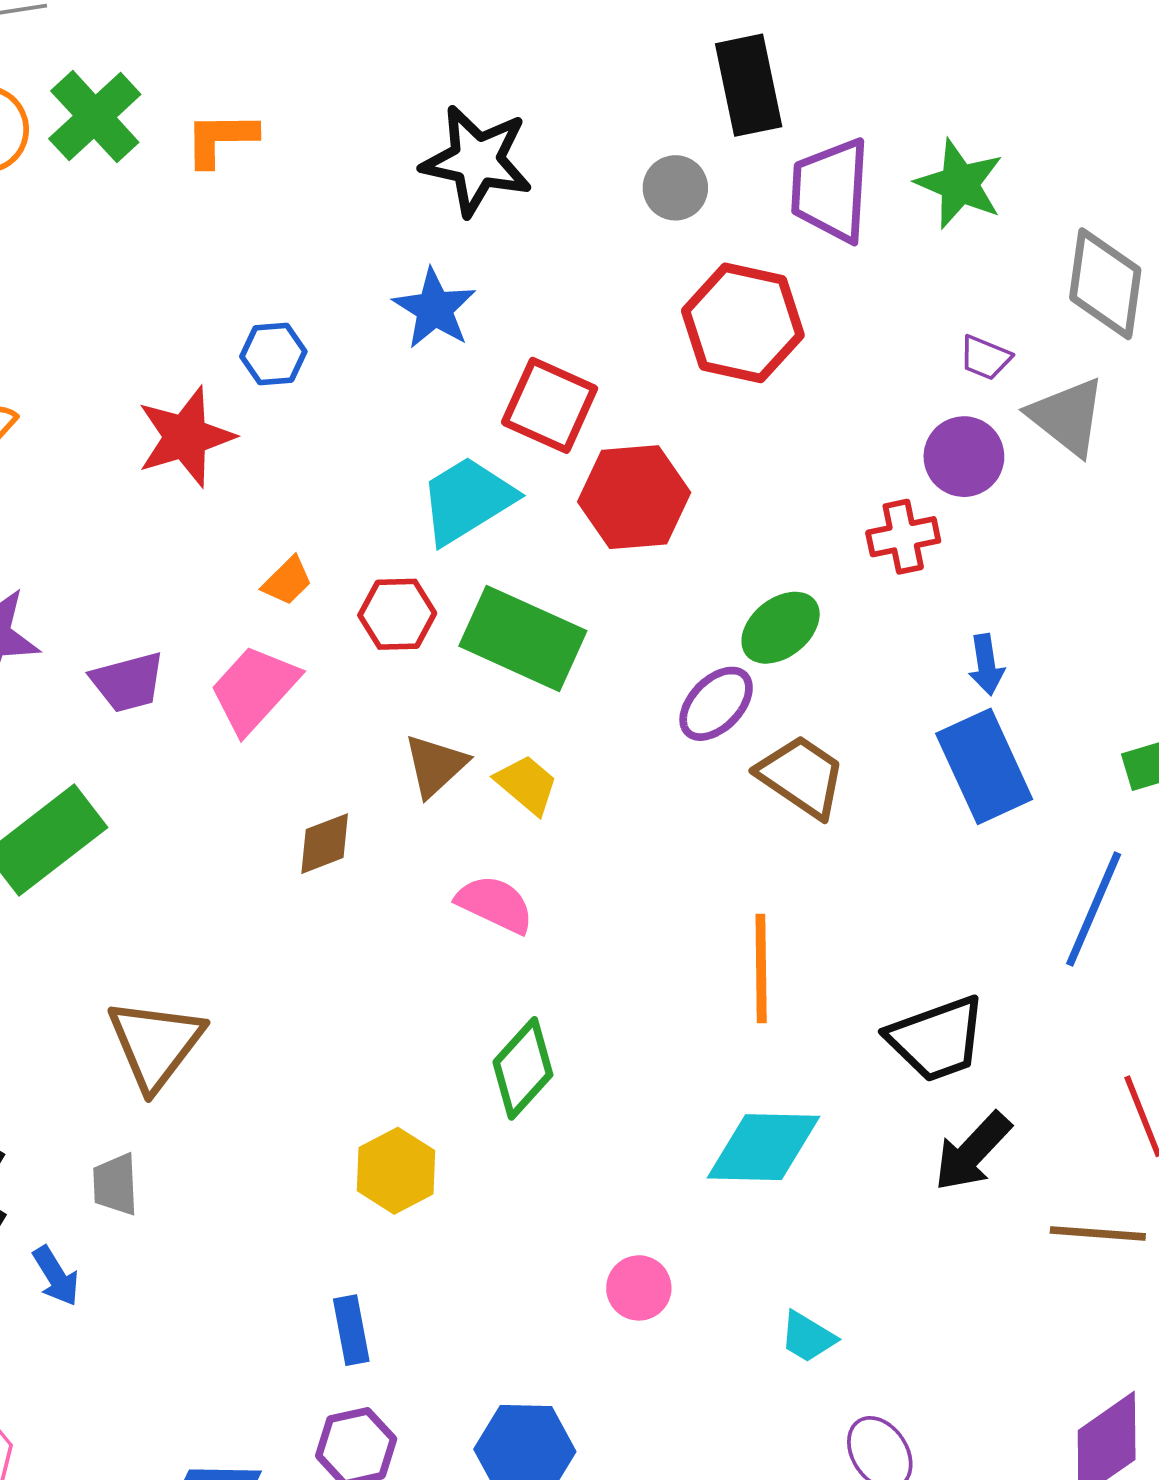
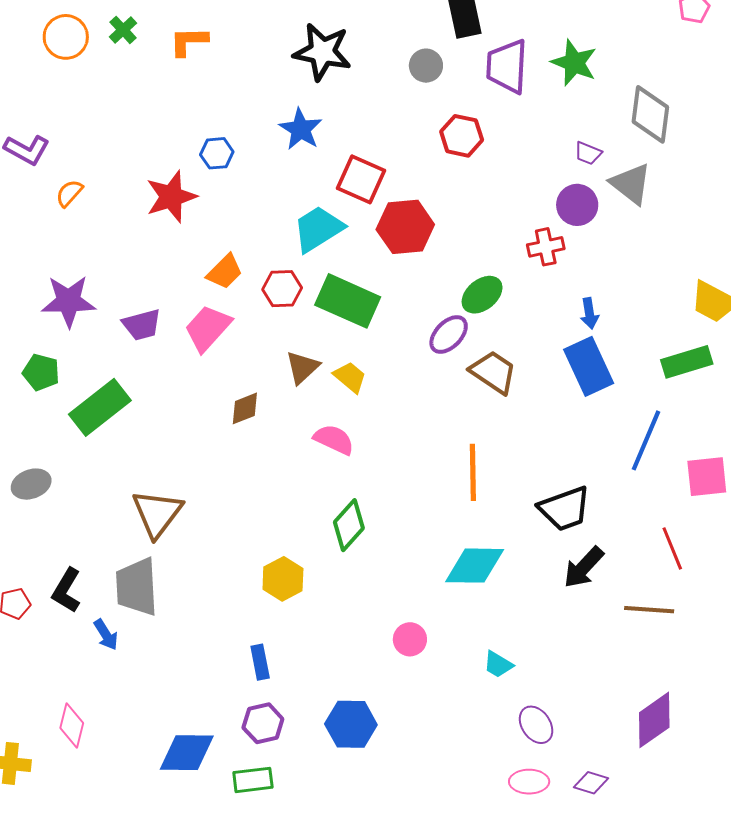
green cross: (95, 117) -> (123, 30), size x0.6
red hexagon: (743, 323) -> (462, 136), size x0.7
orange trapezoid: (287, 581) -> (225, 272), size x1.4
gray trapezoid: (115, 1184) -> (137, 587), size x1.8

